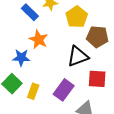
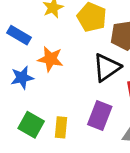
blue rectangle: (30, 12) -> (19, 35), moved
blue star: (21, 58) -> (22, 78), moved

